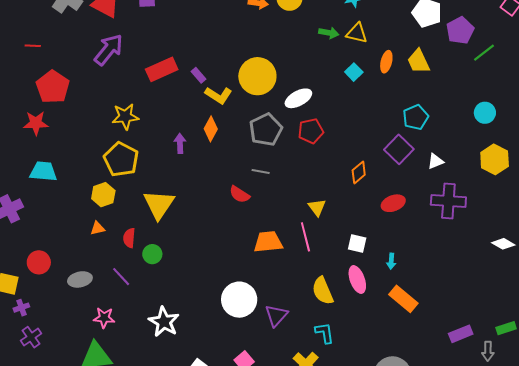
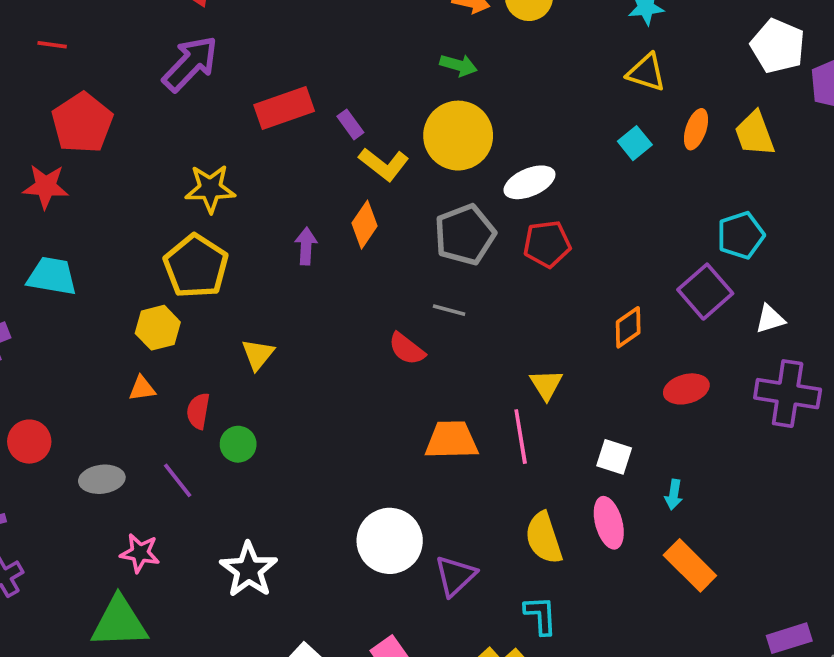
green arrow: (329, 33) -> (459, 65), moved
yellow triangle: (159, 204) -> (258, 354), size x0.6

